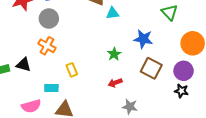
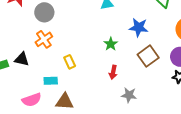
orange cross: (47, 46) -> (44, 39), turned 30
brown square: (151, 68) -> (148, 56), turned 30
red arrow: (115, 83) -> (113, 72), turned -56

